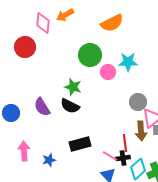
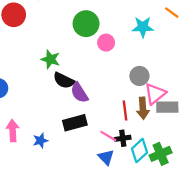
cyan star: (128, 62) -> (143, 27), moved
green star: (73, 87) -> (50, 59), moved
purple semicircle: (42, 107) -> (79, 93), moved
red line: (125, 143) -> (125, 110), moved

